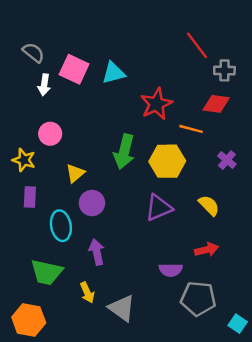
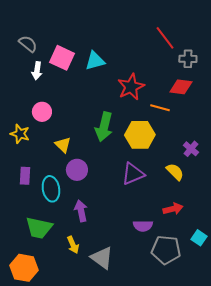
purple cross: (227, 160) -> (191, 149), moved
yellow triangle: (75, 173) -> (63, 145), turned -36
purple rectangle: (30, 197) -> (25, 176), moved
cyan square: (238, 324) -> (199, 238), moved

